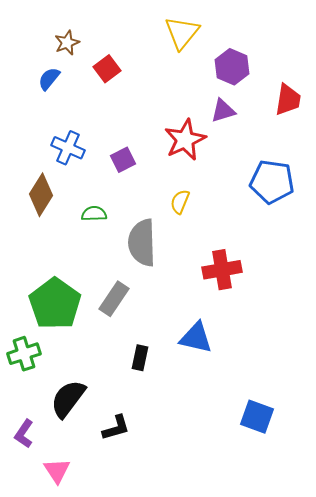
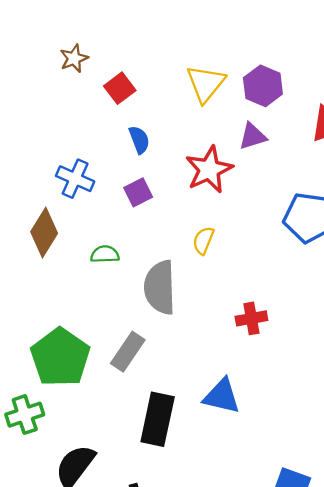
yellow triangle: (182, 33) -> (206, 84), moved
blue semicircle: (49, 79) -> (139, 140), moved, turned 120
red cross: (222, 270) -> (251, 318), size x0.7
black rectangle: (140, 358) -> (158, 419), size x1.8

